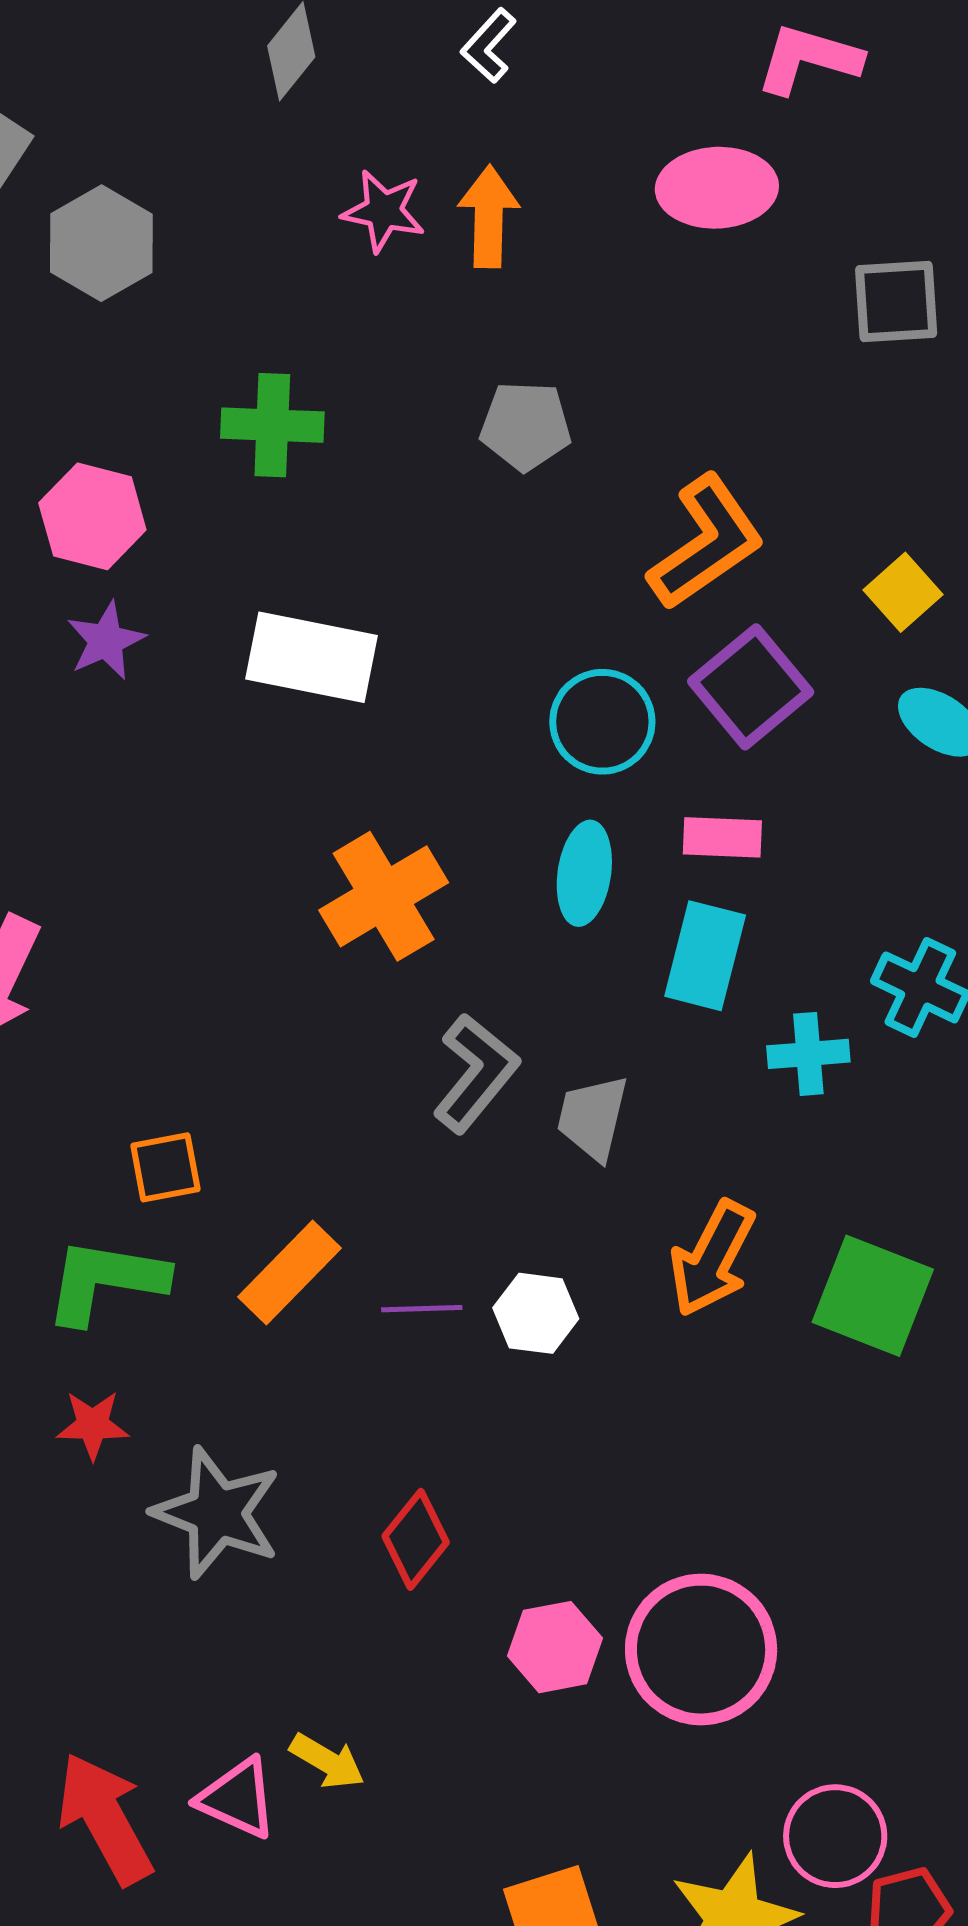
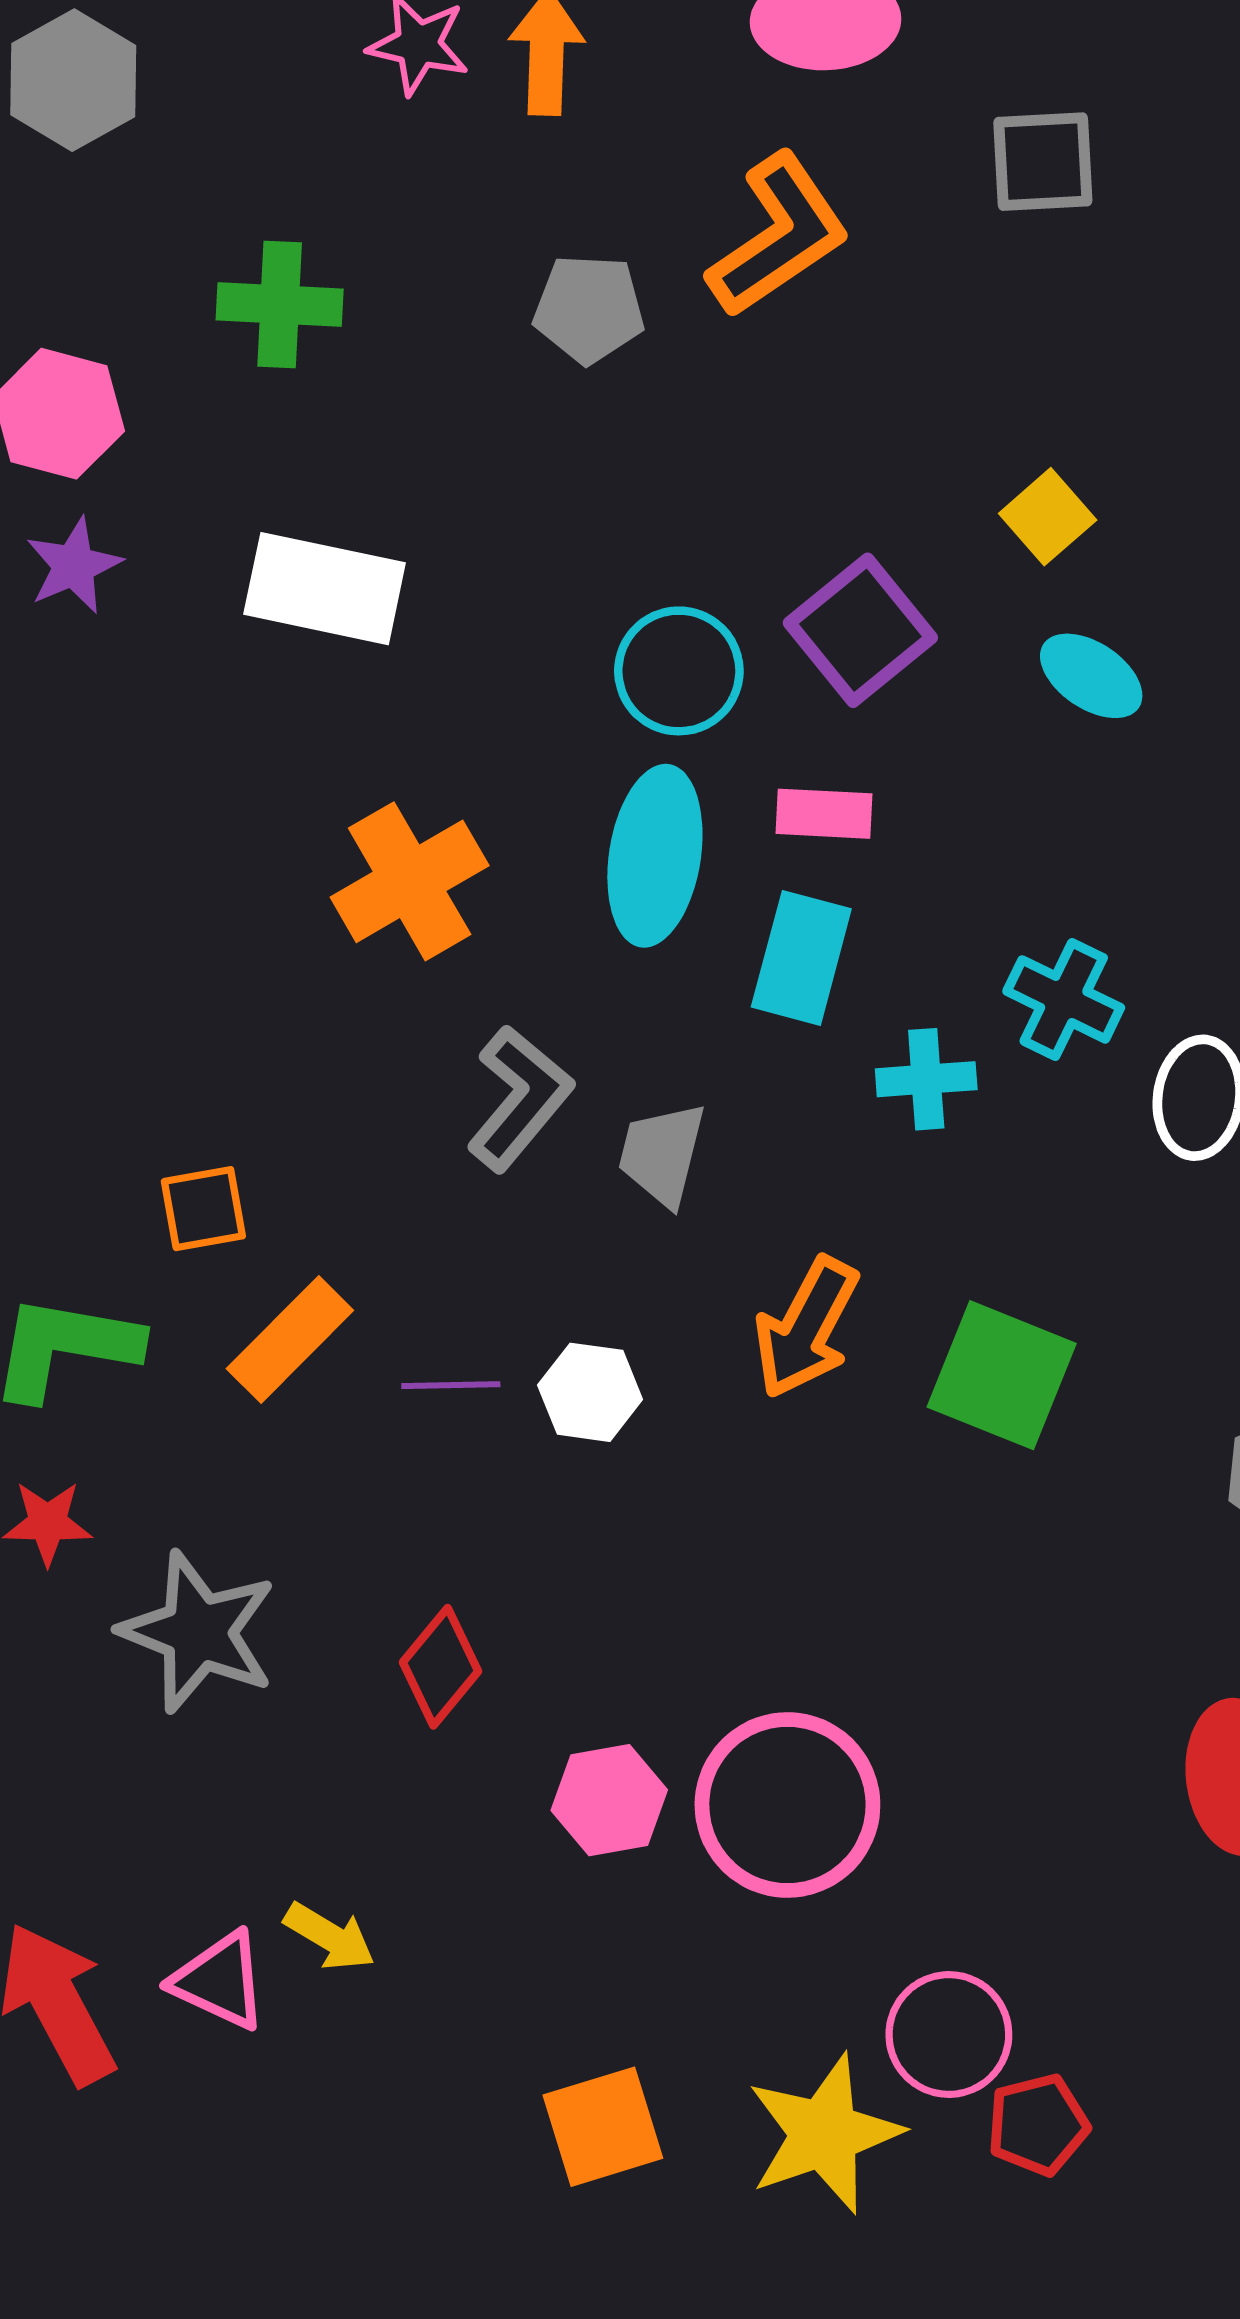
orange L-shape: (706, 543) -> (779, 235), moved
cyan ellipse: (584, 873) -> (655, 856), size x1.4
orange square: (165, 1167) -> (203, 1209), moved

